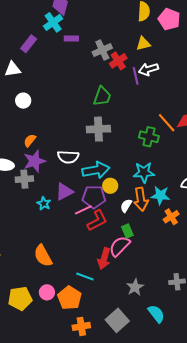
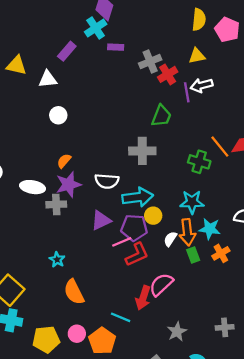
green trapezoid: (102, 96) -> (161, 116), moved
cyan star: (44, 203) -> (57, 260), moved
green rectangle: (127, 231) -> (193, 255), moved

